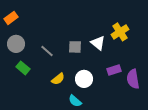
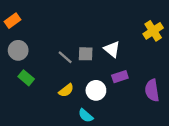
yellow cross: (120, 32) -> (153, 31), moved
gray line: (47, 51) -> (65, 57), moved
purple rectangle: (114, 70) -> (120, 77), moved

